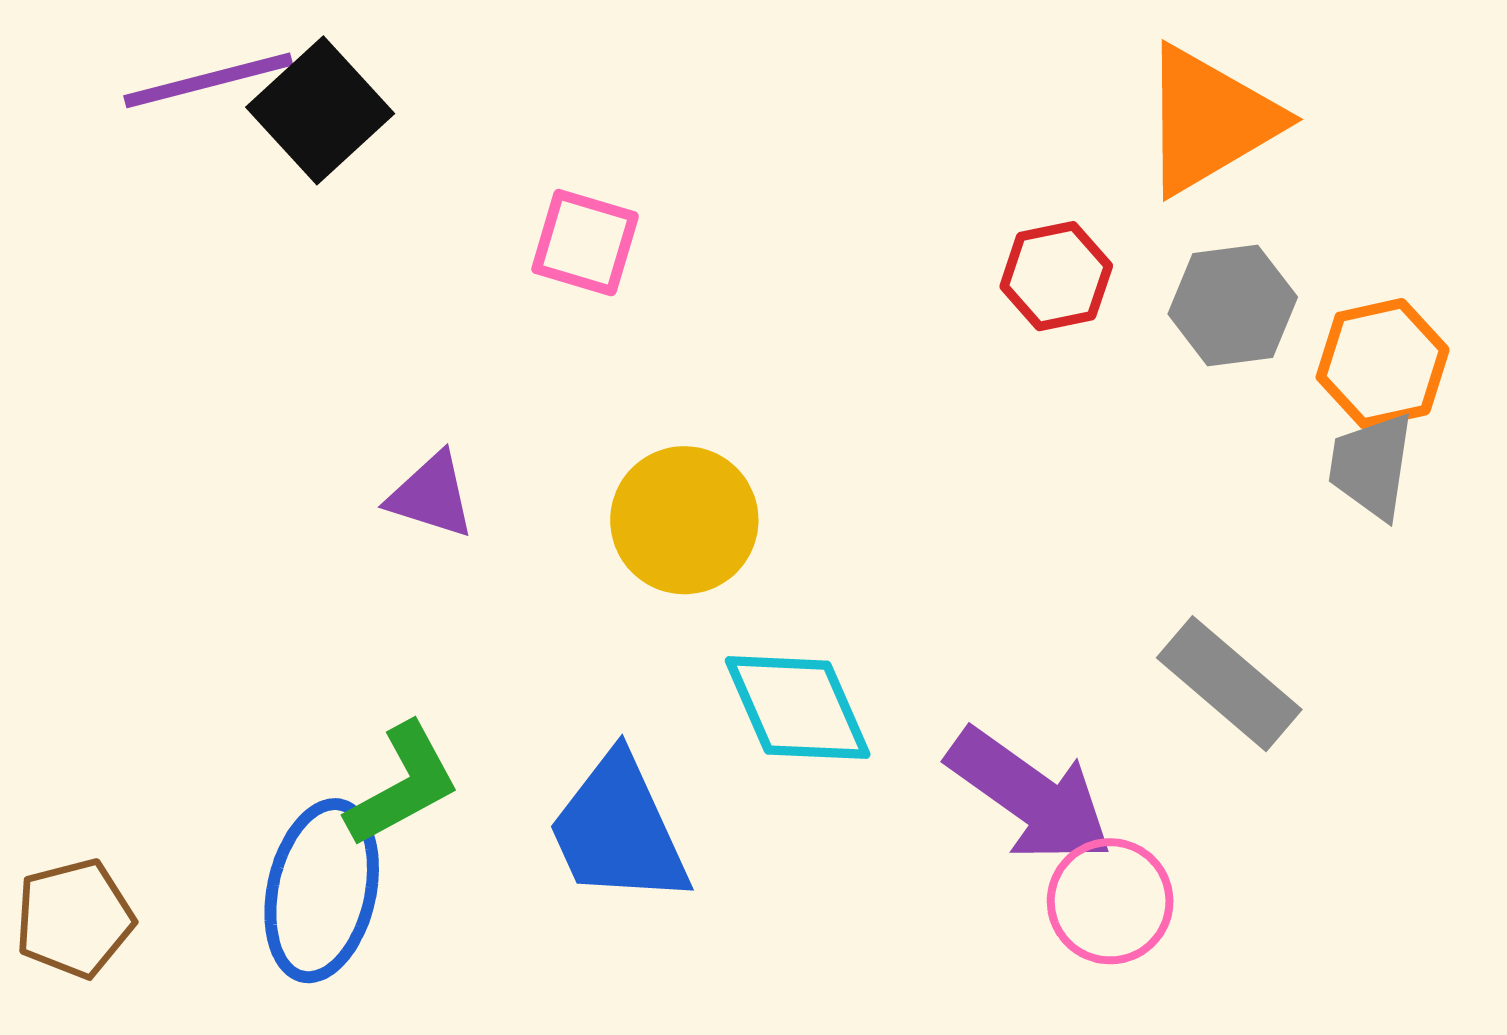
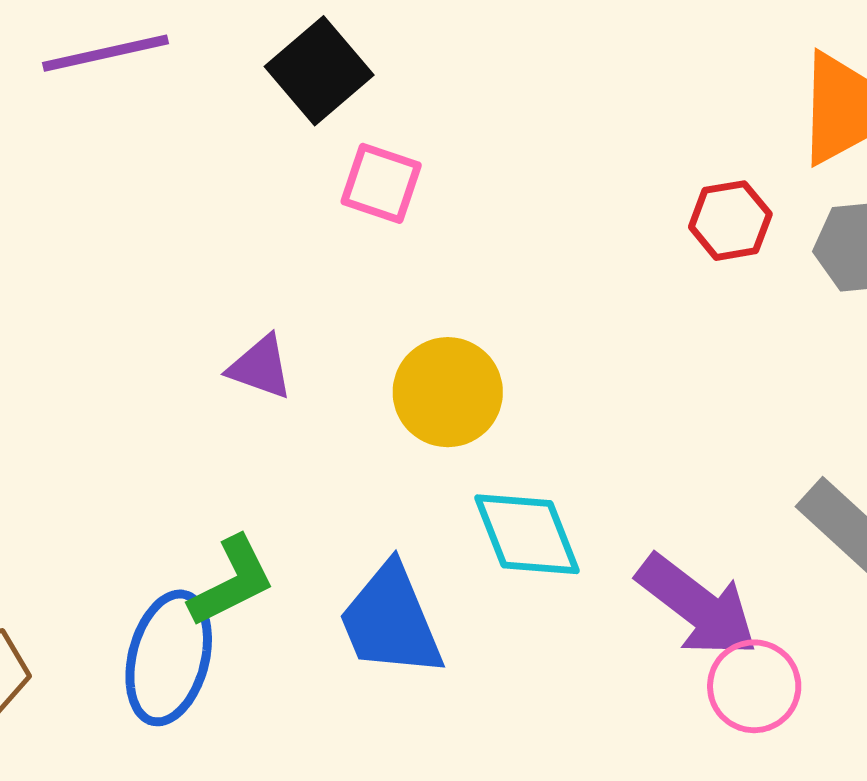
black square: (320, 110) -> (319, 71), moved

